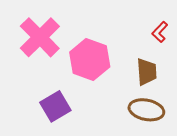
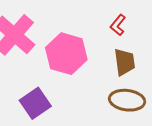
red L-shape: (160, 32) -> (118, 25), moved

